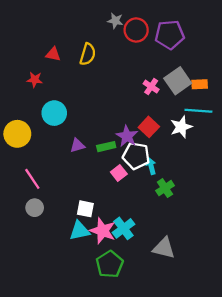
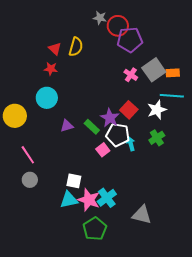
purple pentagon: (170, 35) -> (130, 40), moved
red triangle: (53, 54) -> (55, 49), moved, turned 32
red star: (35, 80) -> (51, 69), moved
green rectangle: (106, 147) -> (92, 127), turned 56
green cross: (165, 188) -> (157, 138), moved

